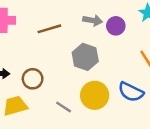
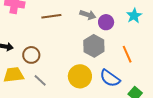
gray hexagon: (85, 57) -> (94, 46), moved
gray line: (64, 107) -> (40, 80), moved

